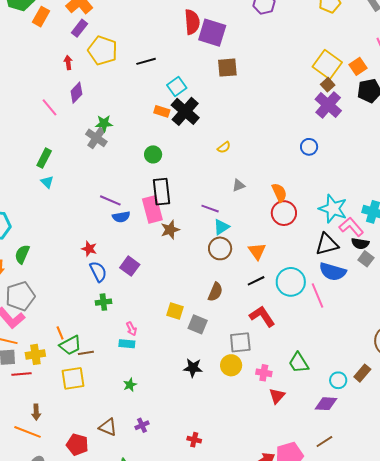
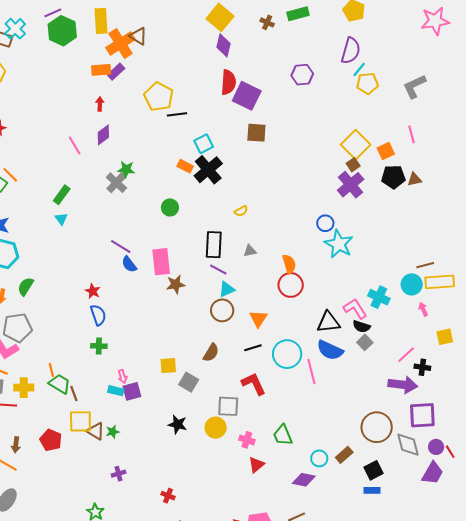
orange rectangle: (41, 17) -> (101, 70), moved, turned 48
yellow pentagon: (103, 51) -> (159, 97), moved
black rectangle: (162, 192) -> (214, 245), moved
cyan star: (333, 209) -> (339, 244), moved
blue semicircle: (121, 217) -> (129, 264), turned 54
purple square: (130, 266) -> (132, 391), moved, turned 30
yellow square: (175, 311) -> (168, 366), turned -30
green trapezoid: (70, 345) -> (60, 384), turned -130
brown line: (86, 353) -> (74, 394), turned 70
yellow square: (73, 378) -> (80, 421), moved
brown triangle: (108, 427) -> (96, 431), moved
red pentagon: (77, 445) -> (51, 440), moved

